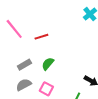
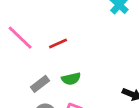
green semicircle: (48, 64) -> (71, 79), turned -136

